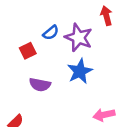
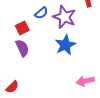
purple semicircle: (40, 85) -> (22, 48), moved, turned -126

